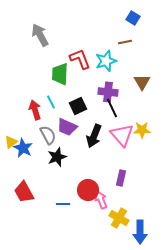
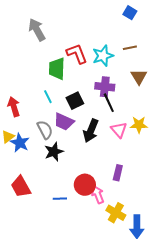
brown line: (125, 42) -> (130, 48), moved
red arrow: (35, 110) -> (14, 107), moved
pink triangle: (122, 135) -> (119, 130), size x0.7

